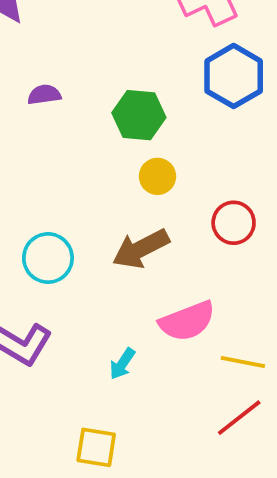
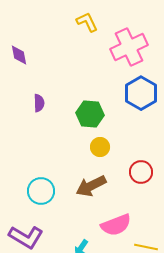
purple semicircle: (44, 95) -> (39, 103), turned 96

